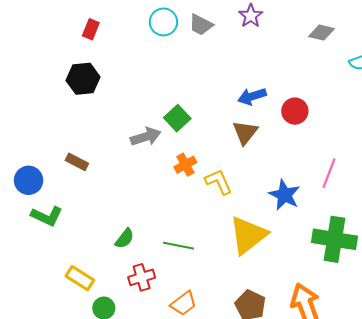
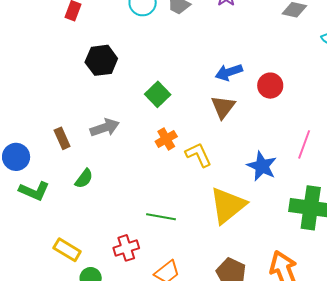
black hexagon: (83, 79) -> (101, 60), moved
gray arrow: (146, 137) -> (105, 128), moved
brown rectangle: (77, 162) -> (62, 138), turned 40
green semicircle: (125, 239) -> (84, 179), moved

